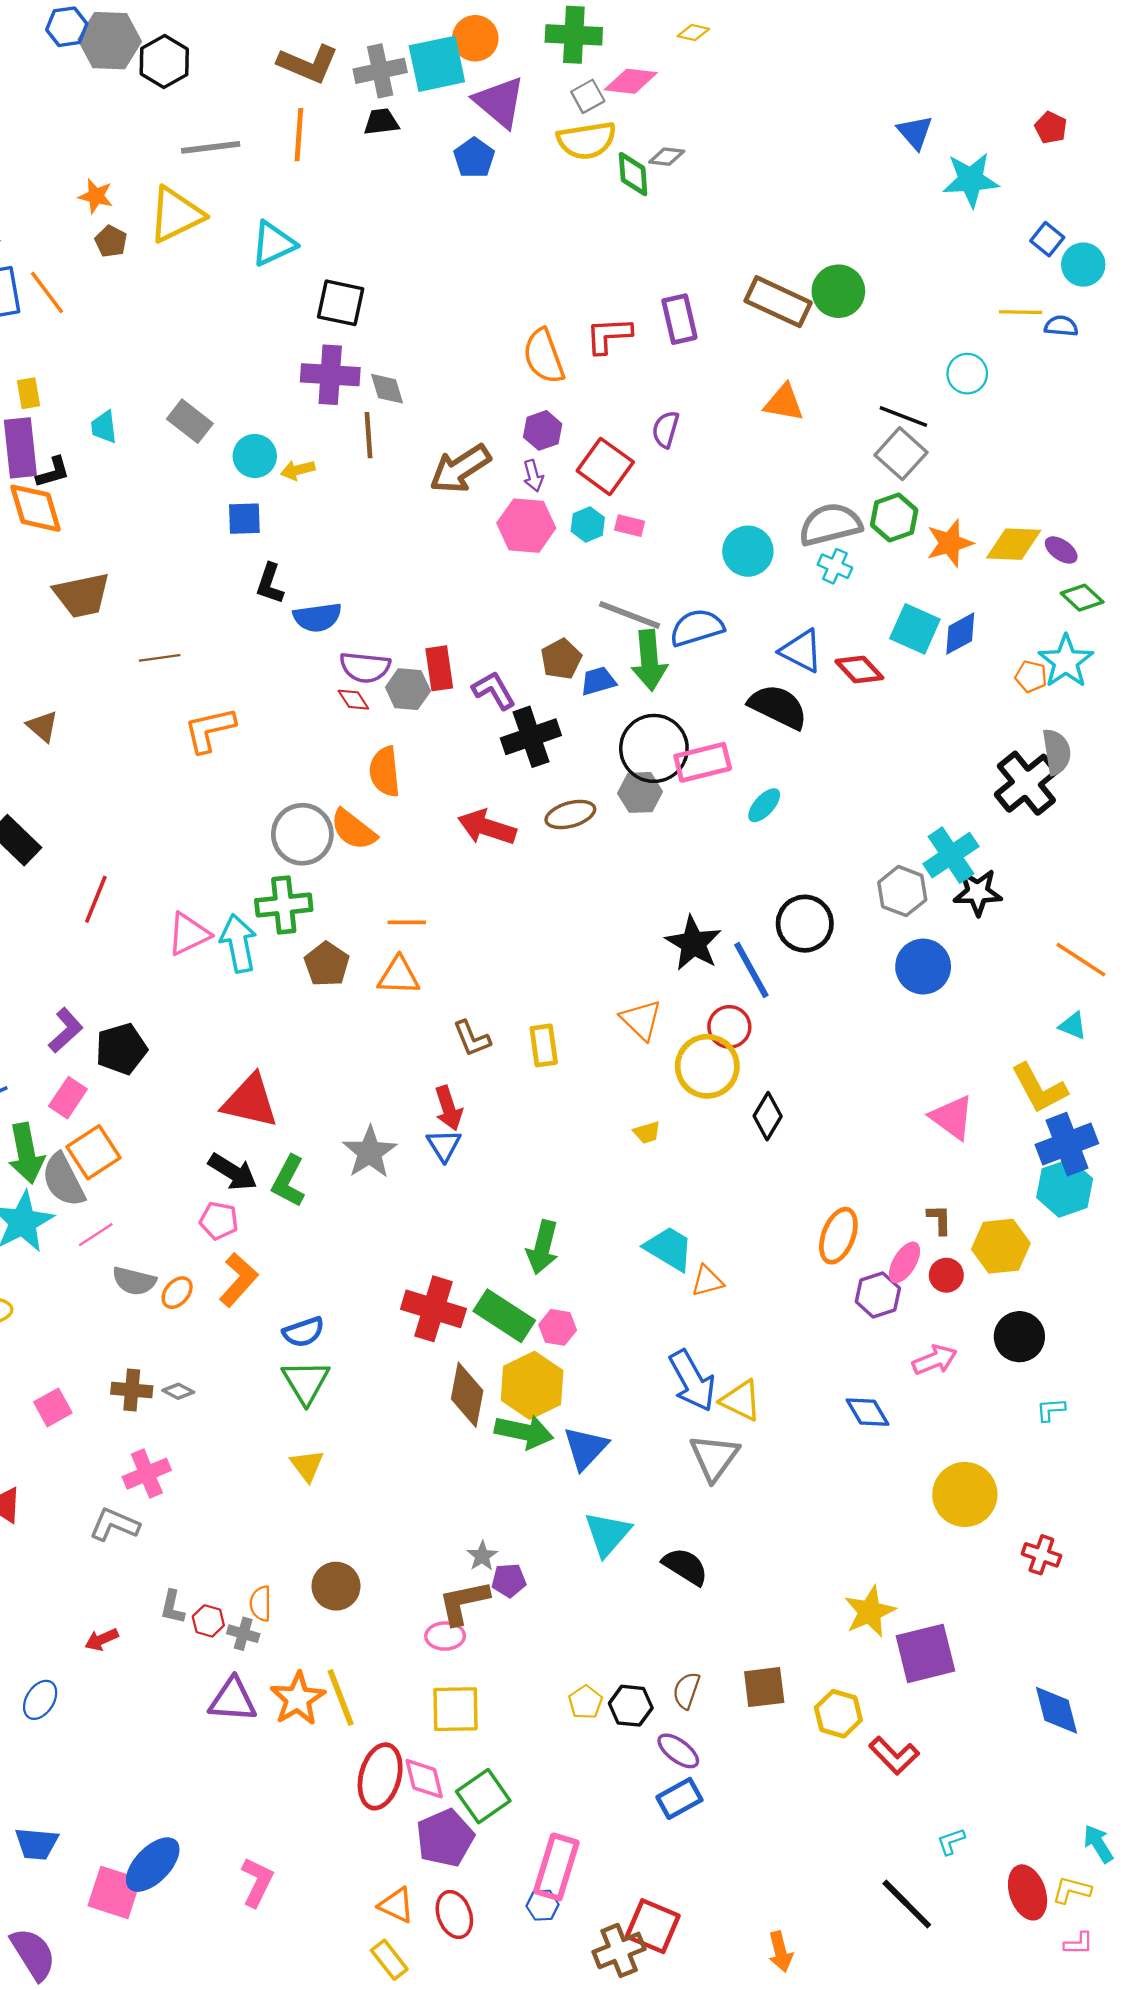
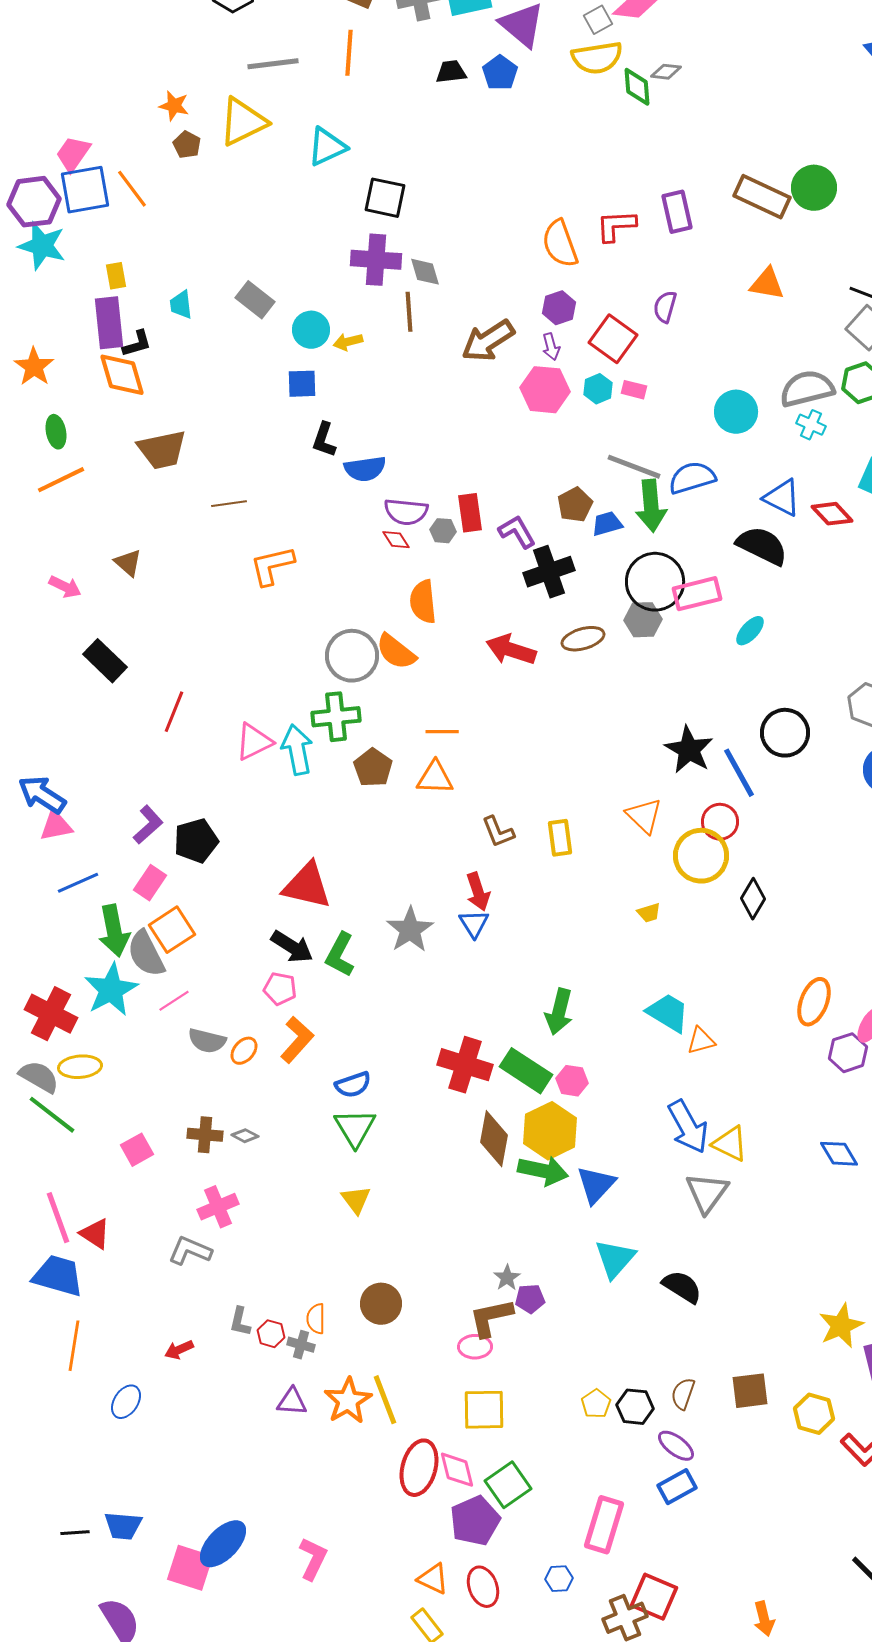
black trapezoid: (381, 122) -> (451, 72), moved
gray hexagon: (408, 689) -> (443, 531), size x0.7
purple triangle: (233, 1700) -> (292, 1402), size x0.7
pink rectangle: (556, 1867) -> (604, 1525), moved

